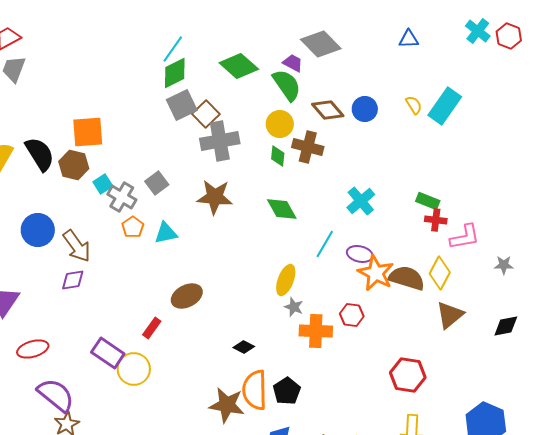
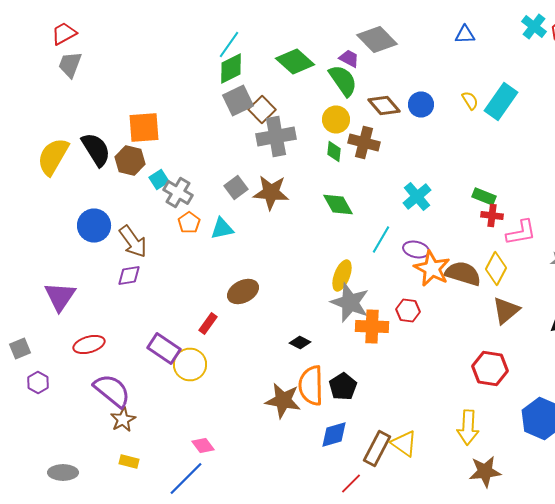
gray square: (157, 183) -> (236, 188), moved
gray star: (294, 307) -> (350, 302), size x2.0
red hexagon: (408, 375) -> (490, 368), moved

